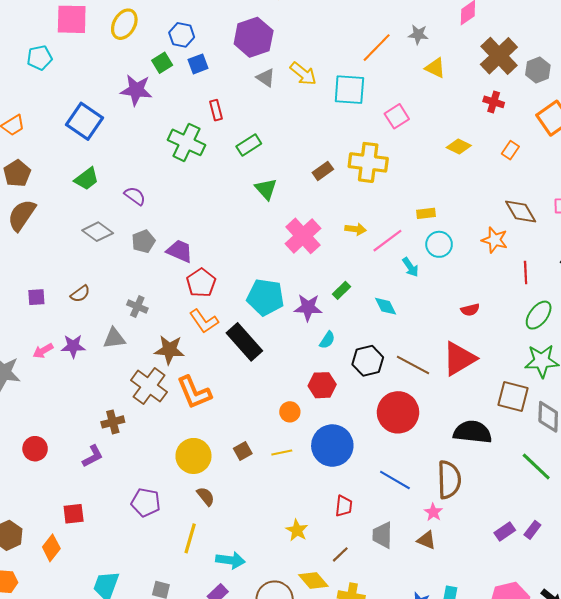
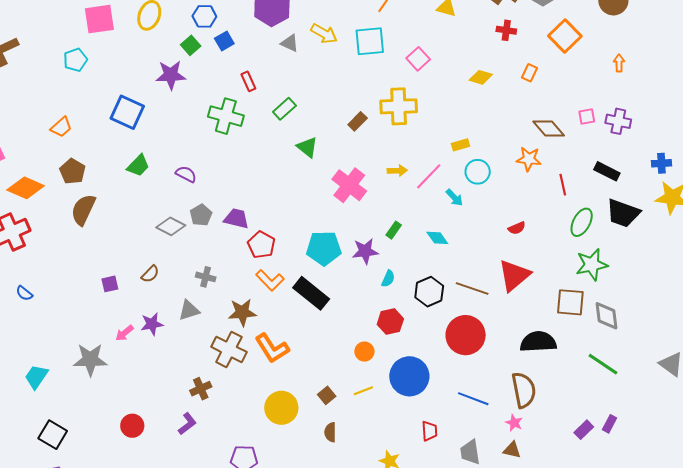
gray diamond: (98, 232) -> (171, 226), moved
brown semicircle: (206, 496) -> (330, 432), moved, turned -132

